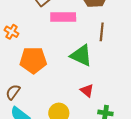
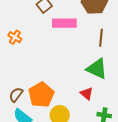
green triangle: (81, 55) -> (97, 69), moved
orange pentagon: (33, 60) -> (41, 95), moved, turned -30

